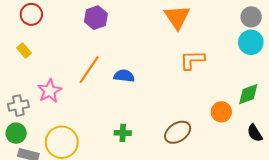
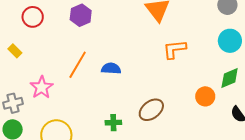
red circle: (31, 14) -> (33, 17), moved
cyan circle: (251, 42) -> (230, 41), moved
brown ellipse: (178, 132) -> (151, 110), moved

